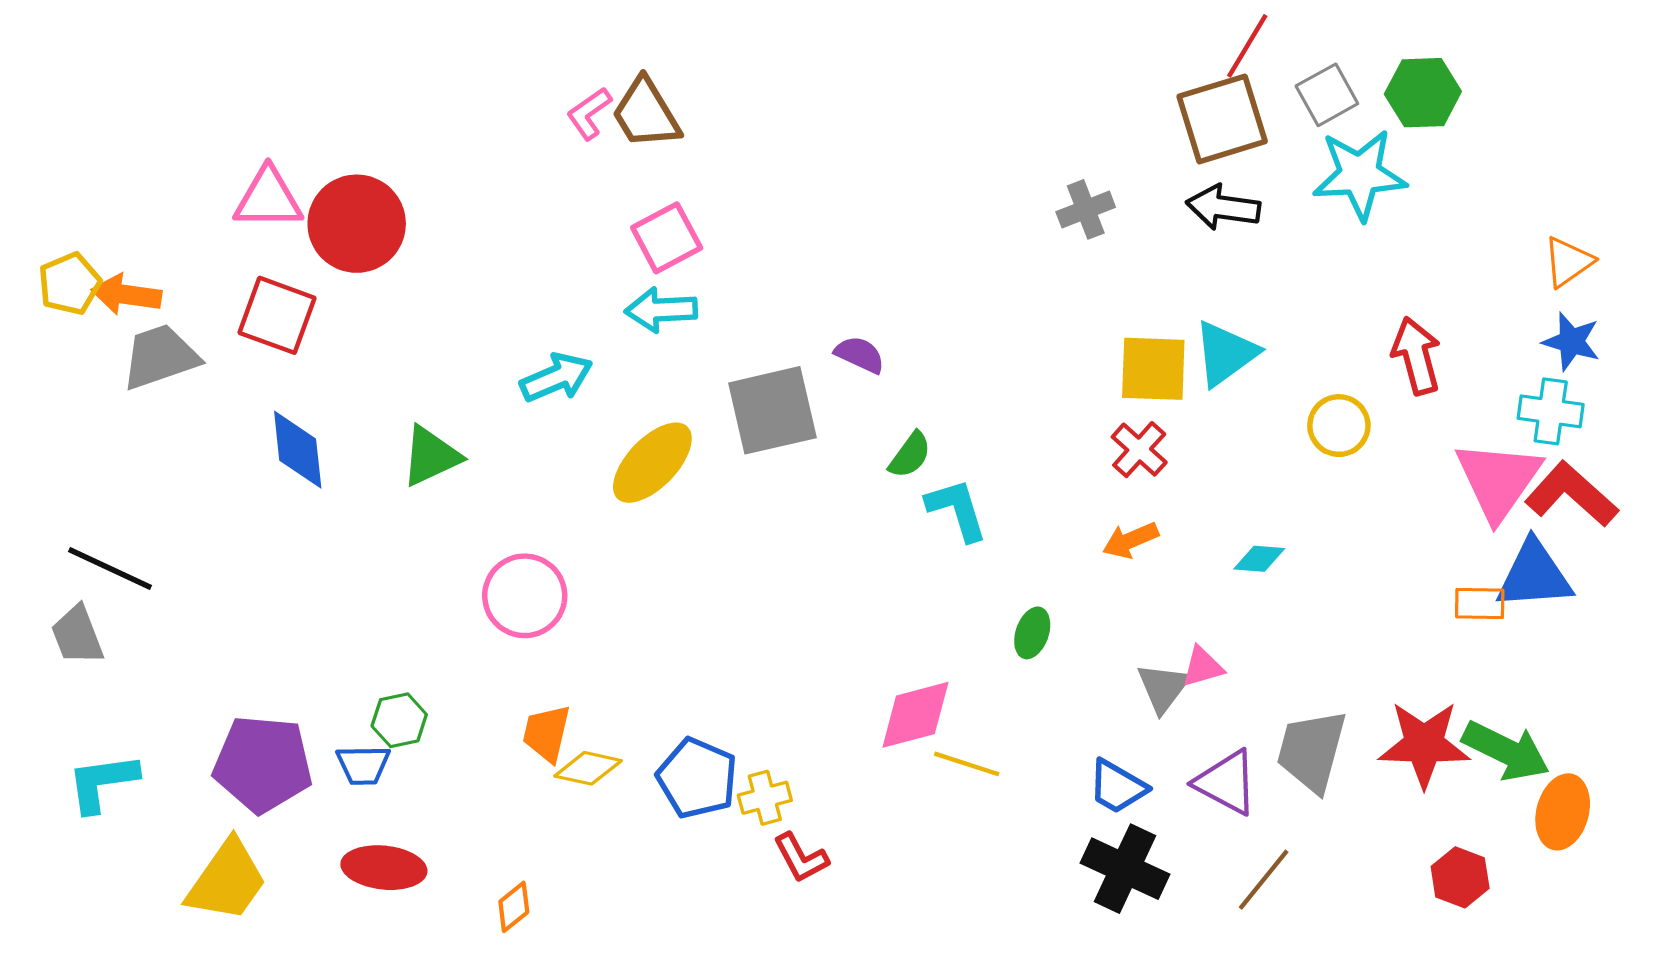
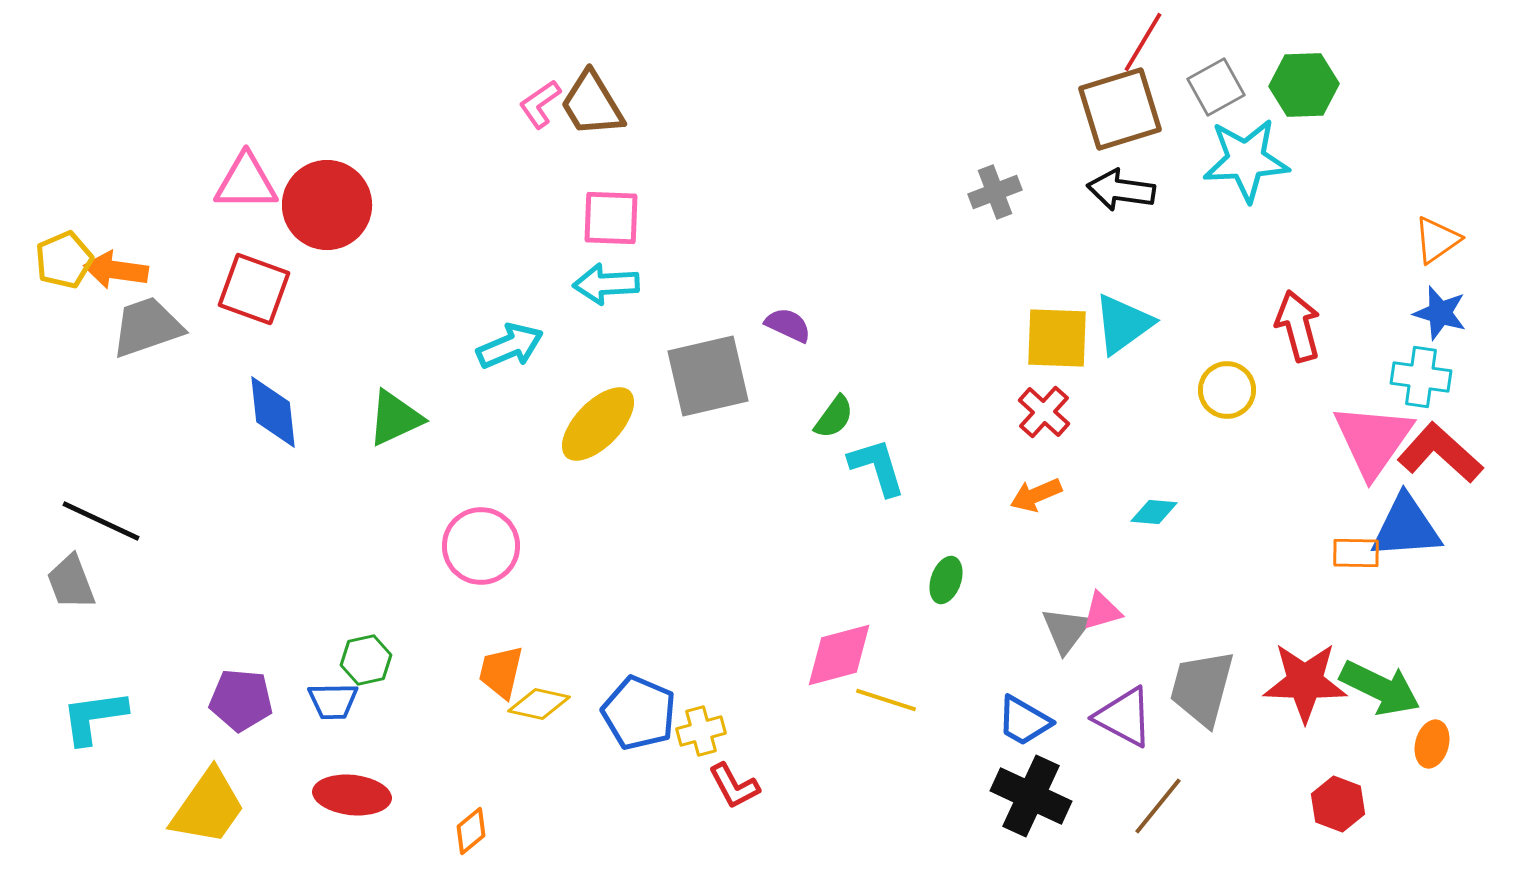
pink square: (667, 238) -> (611, 218), turned 30
purple pentagon: (263, 764) -> (241, 700), size x0.7
orange ellipse: (1563, 812) -> (1432, 744), size x0.7

